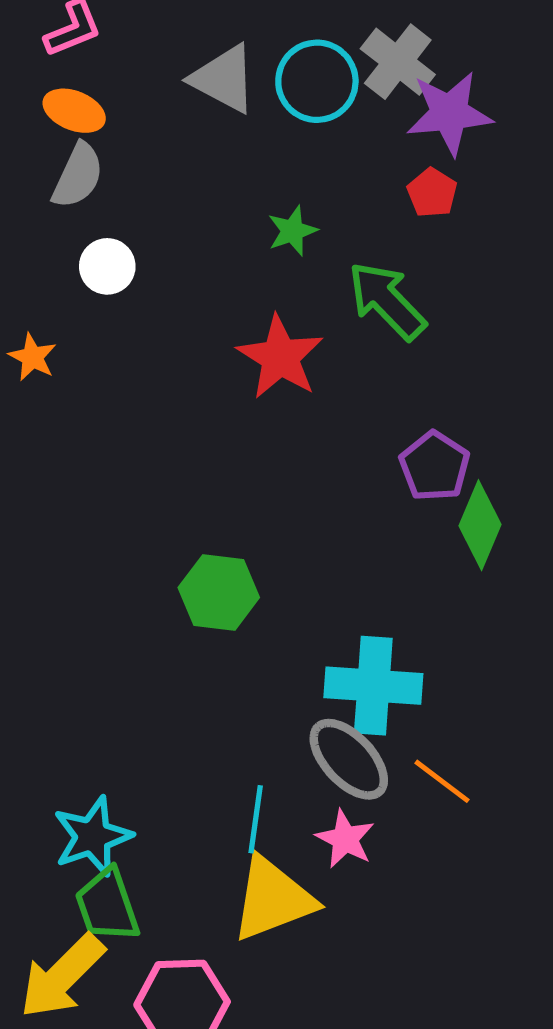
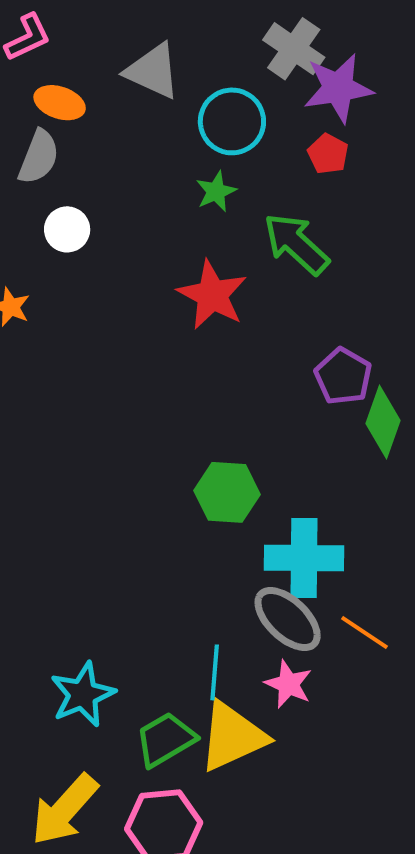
cyan circle: (317, 81) -> (232, 121), moved
orange ellipse: (74, 111) -> (60, 103), moved
green hexagon: (219, 592) -> (227, 492), moved
green trapezoid: (107, 905) -> (165, 739), moved, turned 82

